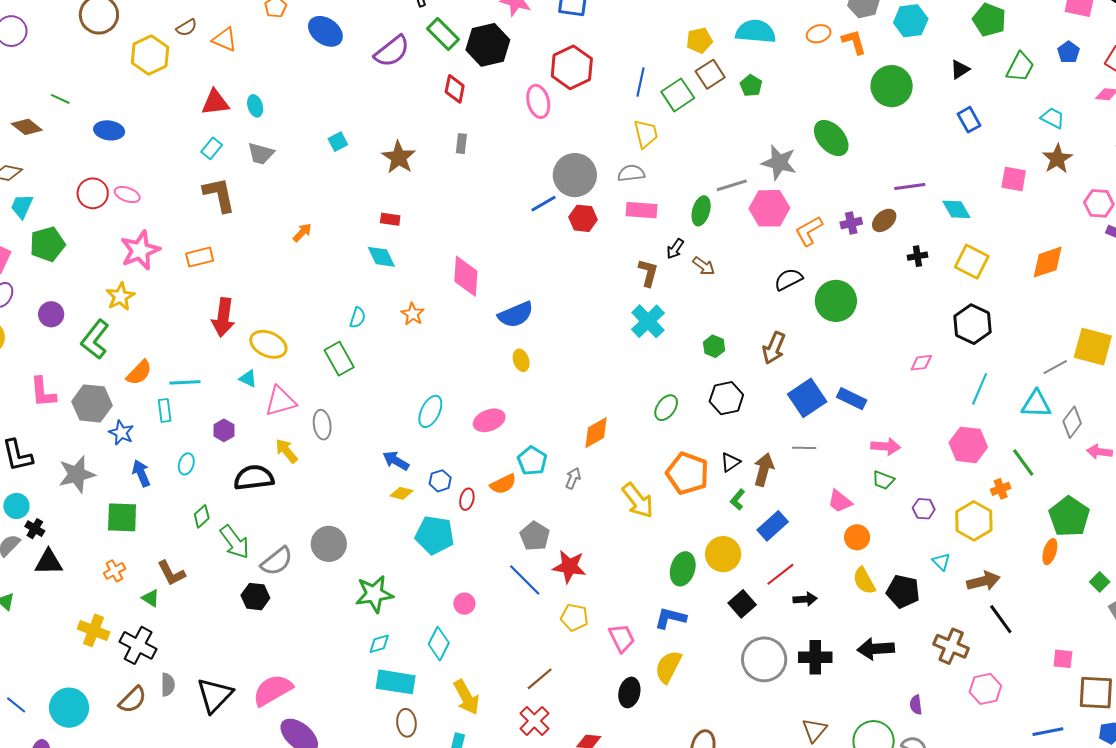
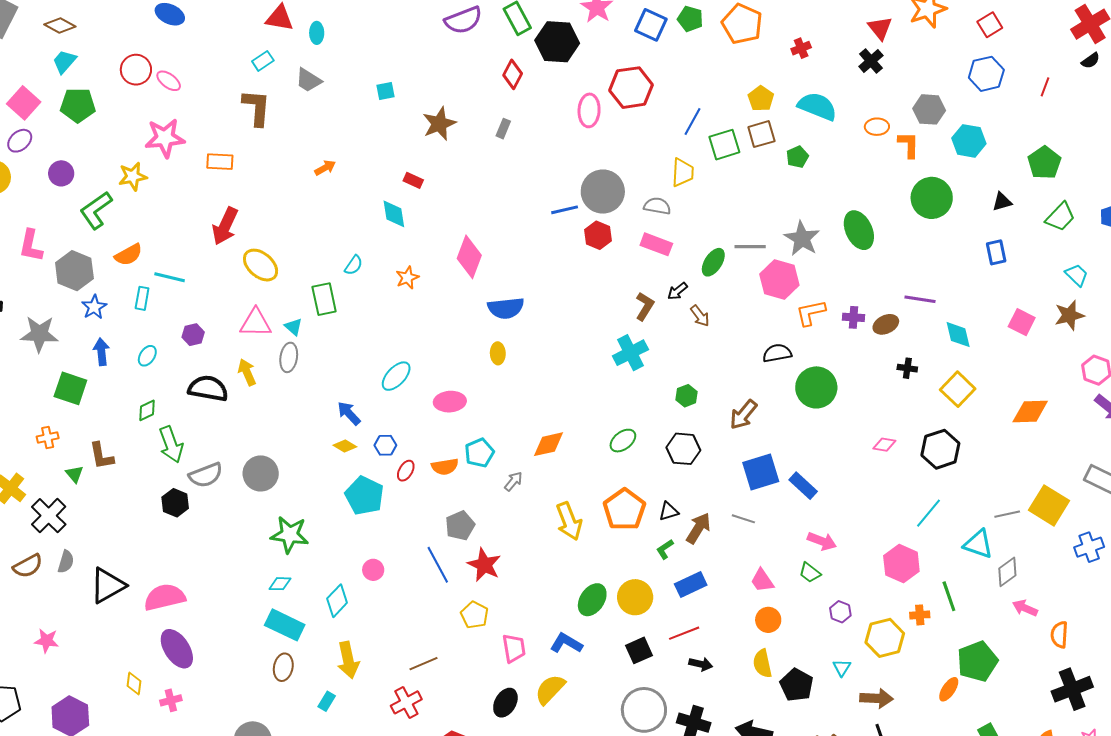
yellow pentagon: (699, 40) -> (761, 99), turned 30
pink diamond: (921, 363) -> (884, 445), moved
cyan triangle: (248, 379) -> (293, 327), moved

